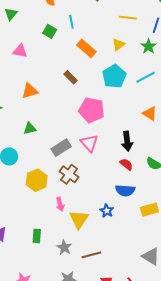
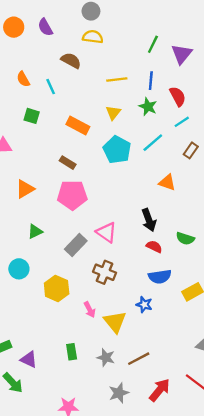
cyan line: (71, 22) -> (51, 87), moved
pink pentagon: (92, 110) -> (72, 195), moved
brown cross: (69, 174) -> (105, 272), moved

